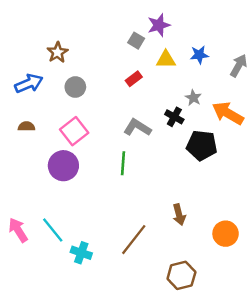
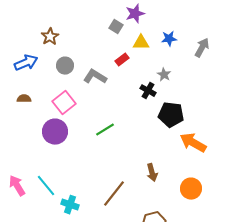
red rectangle: (134, 79) -> (122, 60), moved
orange arrow: (228, 113) -> (193, 143), moved
gray L-shape: (137, 128) -> (95, 77), moved
green line: (123, 163) -> (105, 130), turned 54

